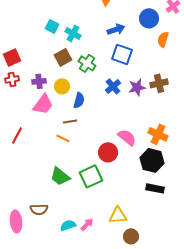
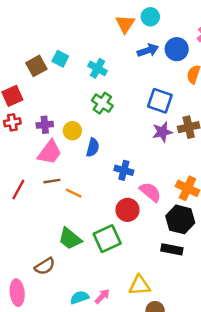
blue arrow: (116, 29) -> (148, 50), moved
cyan cross: (73, 33) -> (98, 68), moved
blue square: (122, 54) -> (160, 101), moved
brown square: (63, 57) -> (36, 66), moved
blue cross: (113, 86) -> (124, 170), moved, turned -35
brown line: (70, 121) -> (52, 181), moved
black rectangle: (155, 188) -> (172, 249), moved
brown semicircle: (39, 209) -> (45, 266), moved, turned -30

